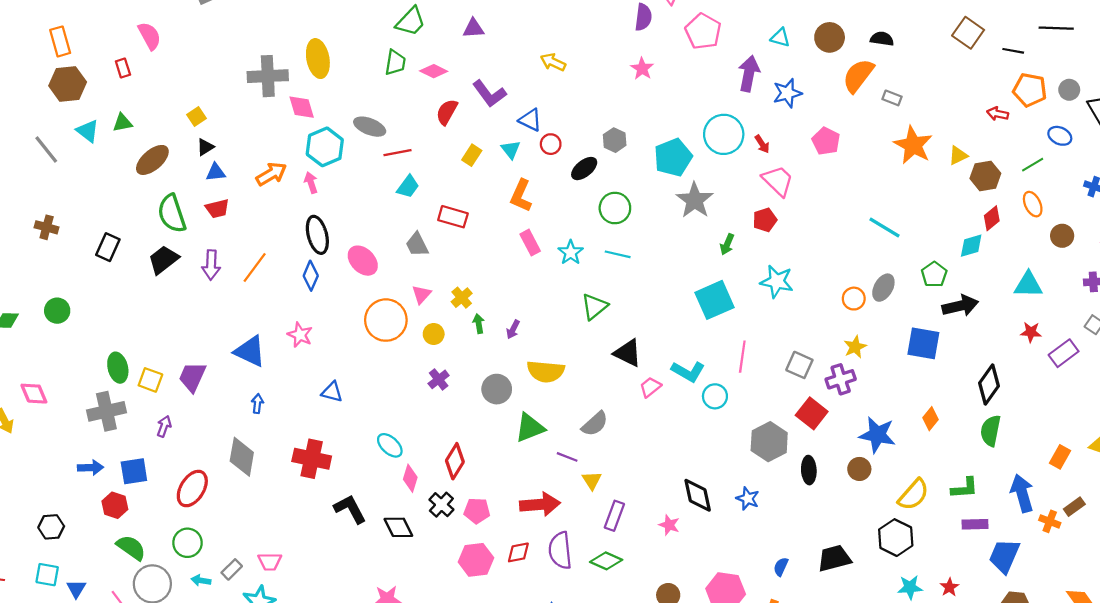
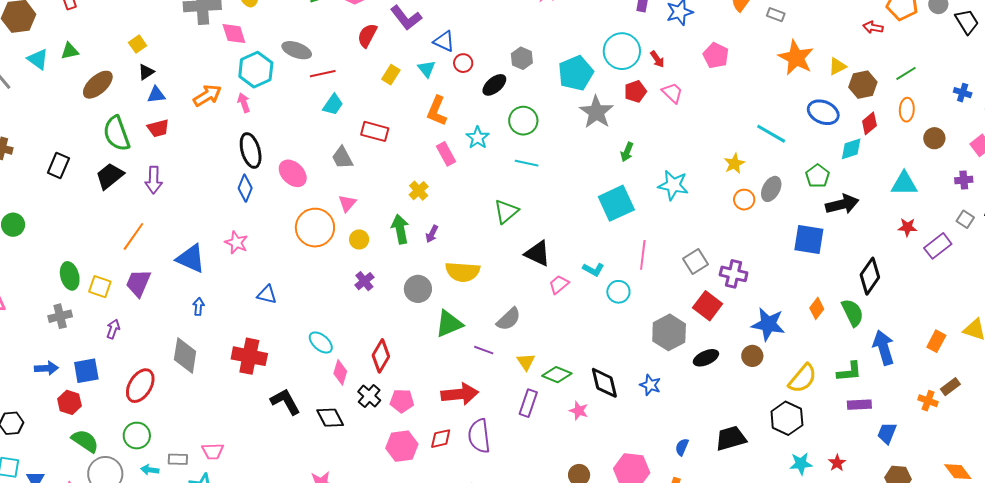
blue ellipse: (1060, 136) -> (823, 112), moved, size x1.4
pink trapezoid: (778, 181) -> (672, 93), size x0.7
orange ellipse: (1033, 204) -> (907, 110), turned 30
red pentagon: (765, 220) -> (635, 91), moved
cyan star: (571, 252) -> (478, 138), moved
orange line: (255, 267) -> (133, 236), moved
yellow cross: (462, 298) -> (419, 191), moved
green arrow: (479, 324) -> (400, 229), size x1.6
yellow star: (855, 347) -> (734, 164), moved
gray square: (799, 365) -> (695, 261), turned 35
cyan L-shape: (688, 372) -> (593, 269), size x0.7
purple cross: (841, 379) -> (734, 274), turned 32
gray cross: (106, 411) -> (60, 316), size x0.7
green semicircle: (991, 431) -> (853, 313), moved, turned 144
black ellipse: (809, 470) -> (706, 358), turned 70
yellow triangle: (592, 480) -> (526, 362), moved
blue arrow: (1022, 493) -> (884, 348), moved
blue trapezoid: (1004, 556) -> (887, 433), size x0.7
green diamond: (606, 561) -> (557, 375), moved
gray rectangle: (232, 569) -> (178, 459), turned 48

